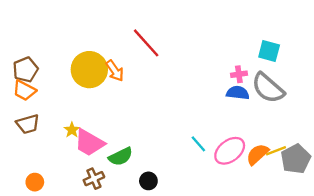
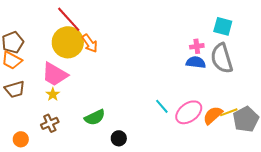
red line: (146, 43) -> (69, 19), moved
gray semicircle: (268, 88) -> (222, 58), turned 32
pink trapezoid: (89, 143) -> (55, 74), moved
brown cross: (94, 179) -> (50, 123), moved

